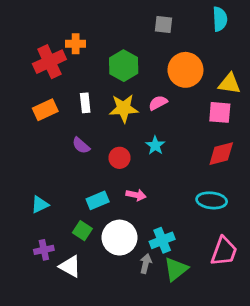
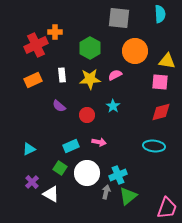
gray square: (163, 25) -> (119, 18), size x1.6
purple cross: (44, 250) -> (32, 182), turned -32
pink trapezoid: (224, 251) -> (167, 208), moved

